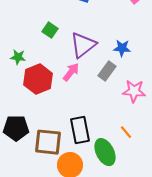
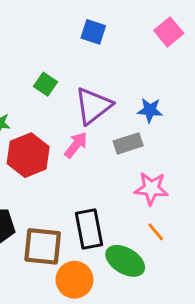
gray rectangle: (107, 71) -> (128, 143), turned 36
pink star: (134, 91) -> (151, 188), moved
green ellipse: (105, 152) -> (125, 261), turned -32

